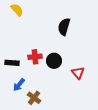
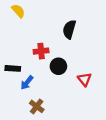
red cross: (35, 57) -> (41, 51), moved
blue arrow: (19, 85) -> (27, 83), moved

